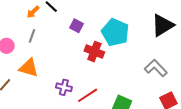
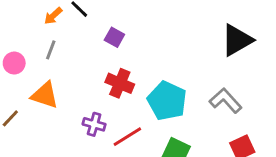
cyan pentagon: (115, 32) -> (167, 101), moved
red cross: (94, 52) -> (120, 83), moved

